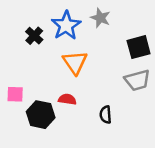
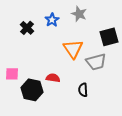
blue star: (66, 25) -> (52, 20), size x0.6
orange triangle: (75, 62) -> (73, 49), moved
gray trapezoid: (137, 80) -> (96, 62), moved

